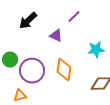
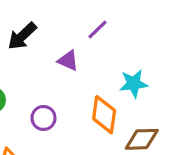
orange diamond: (64, 70) -> (104, 115), moved
purple circle: (32, 71) -> (43, 118), moved, size x0.6

